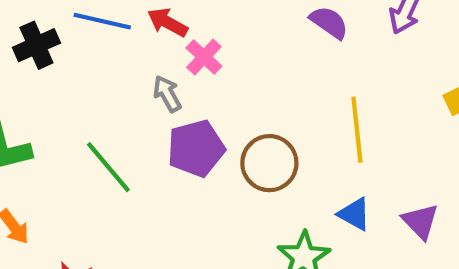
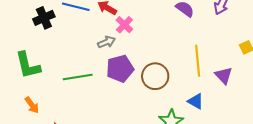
gray arrow: (167, 94) -> (106, 42), turned 96
green line: (108, 167) -> (78, 77), turned -60
purple triangle: (420, 221) -> (224, 75), moved

